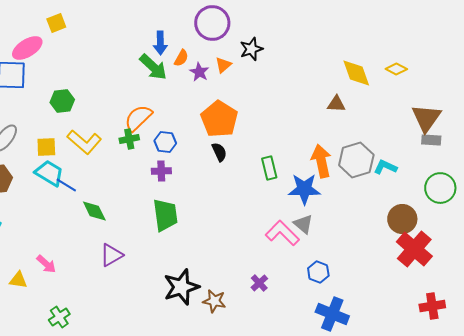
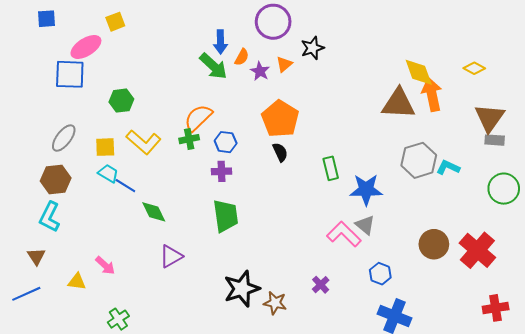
yellow diamond: (396, 69) -> (474, 68), moved
brown triangle: (336, 104) -> (398, 104), size x1.8
orange arrow: (321, 161) -> (432, 95), moved
cyan trapezoid: (49, 173) -> (108, 173), size x0.7
brown circle: (402, 219) -> (434, 244), moved

